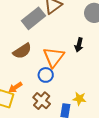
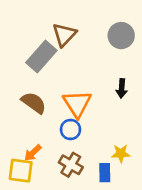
black arrow: (79, 45) -> (122, 88), moved
brown semicircle: (22, 51) -> (34, 103), turned -102

